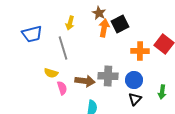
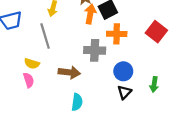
orange cross: (140, 51) -> (117, 34), moved
gray cross: (108, 76) -> (95, 50), moved
pink semicircle: (62, 88) -> (29, 80), moved

